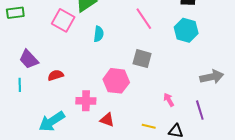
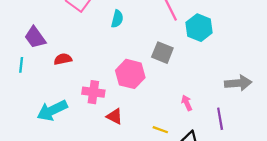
cyan hexagon: (186, 30) -> (199, 28), moved

